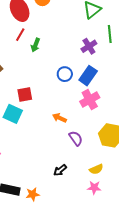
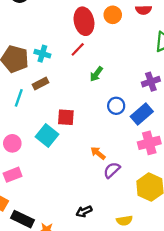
green arrow: (35, 45) -> (96, 74), moved
pink cross: (90, 100) -> (149, 143), moved
purple semicircle: (76, 138) -> (112, 170), moved, turned -112

